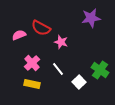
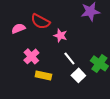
white line: (58, 69) -> (69, 58), moved
yellow rectangle: (32, 84) -> (43, 75), moved

